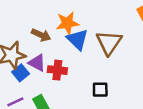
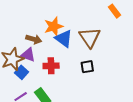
purple triangle: (37, 63) -> (28, 55), moved
black square: (100, 90) -> (87, 67), moved

